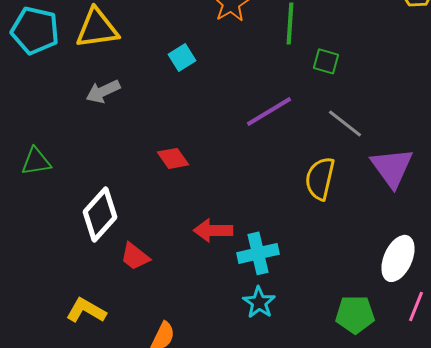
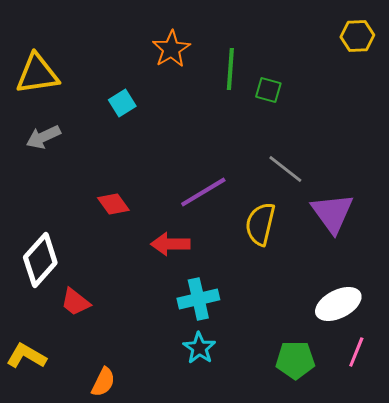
green square: (326, 61) -> (268, 90), moved
purple line: (269, 111) -> (203, 192), moved
red arrow: (213, 230) -> (170, 244), moved
white ellipse: (398, 258) -> (338, 304), turned 39

